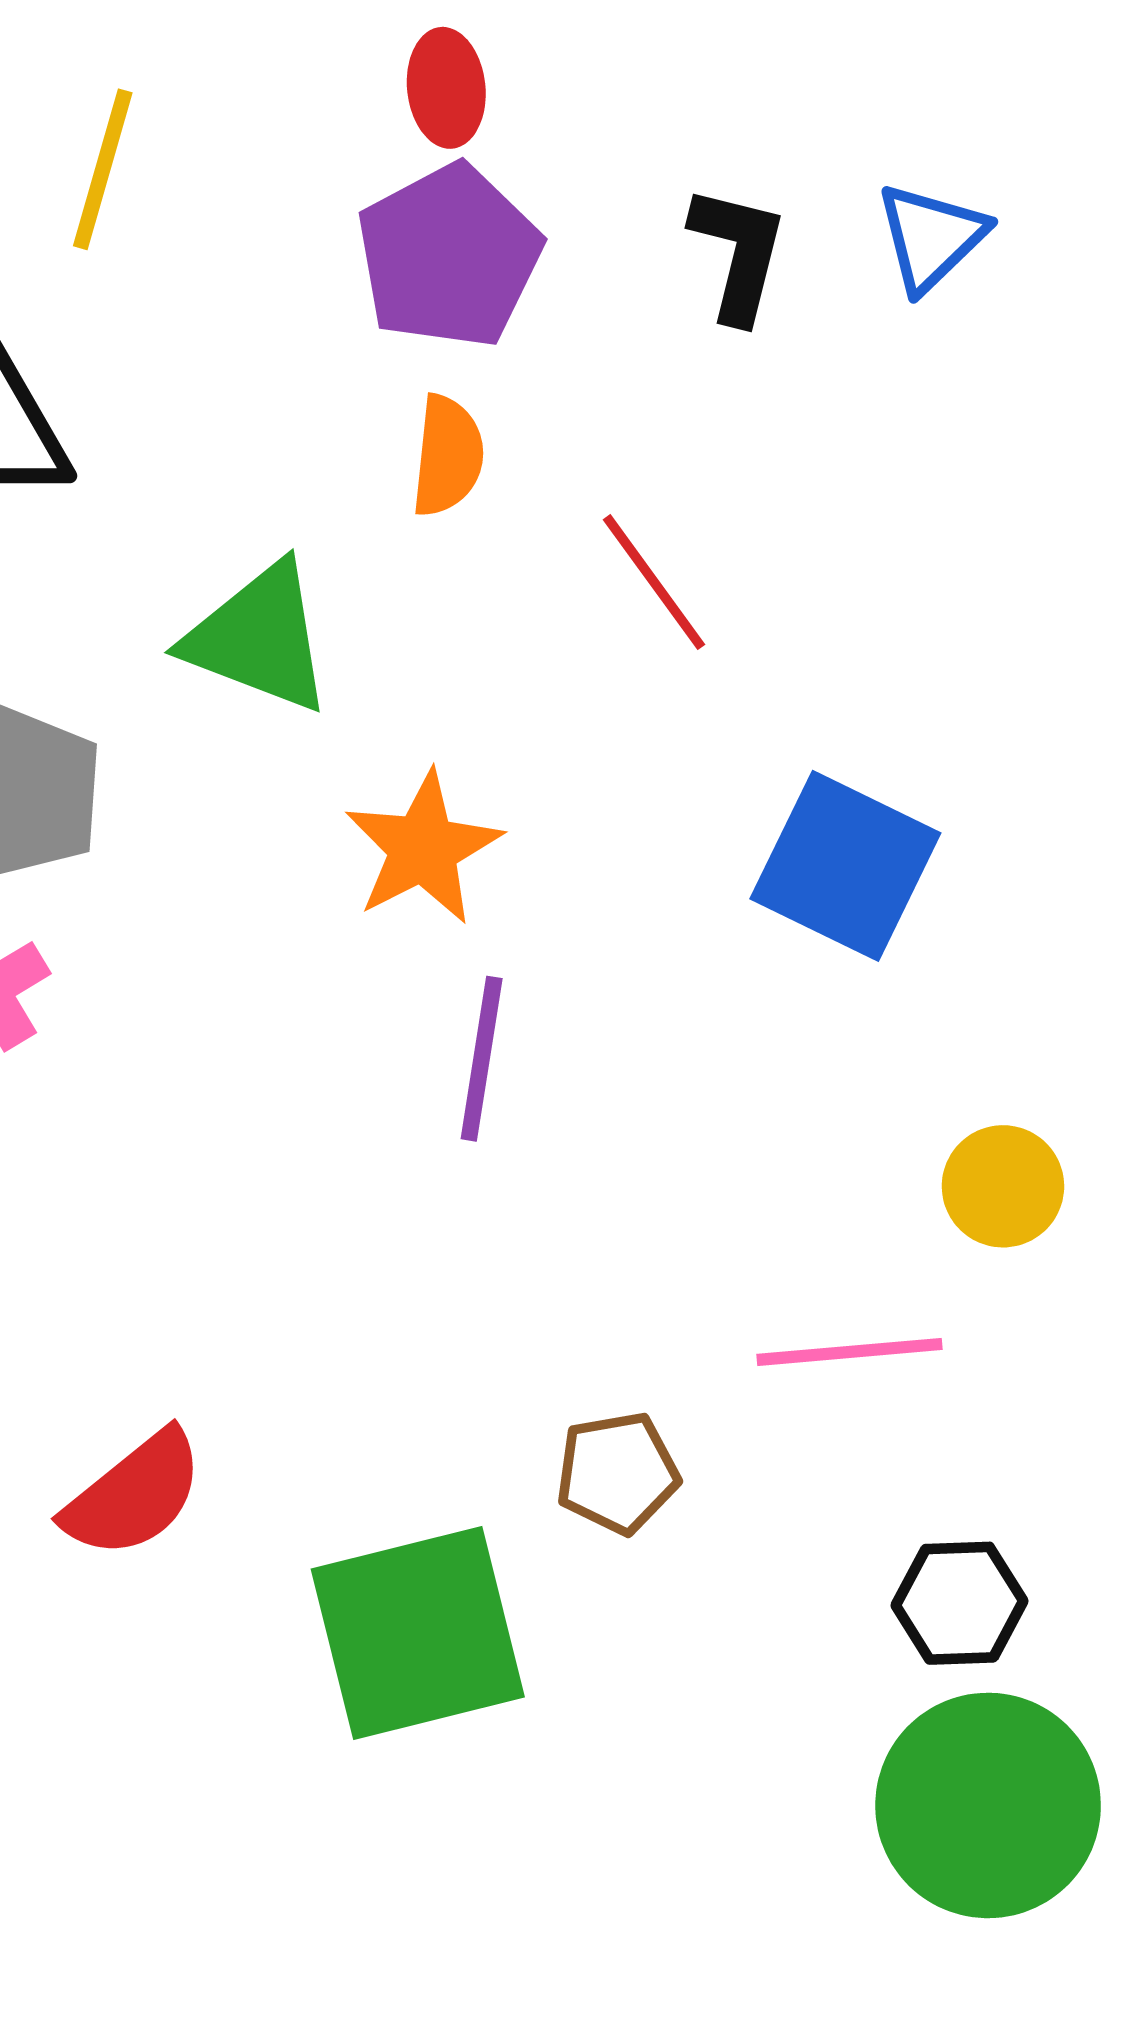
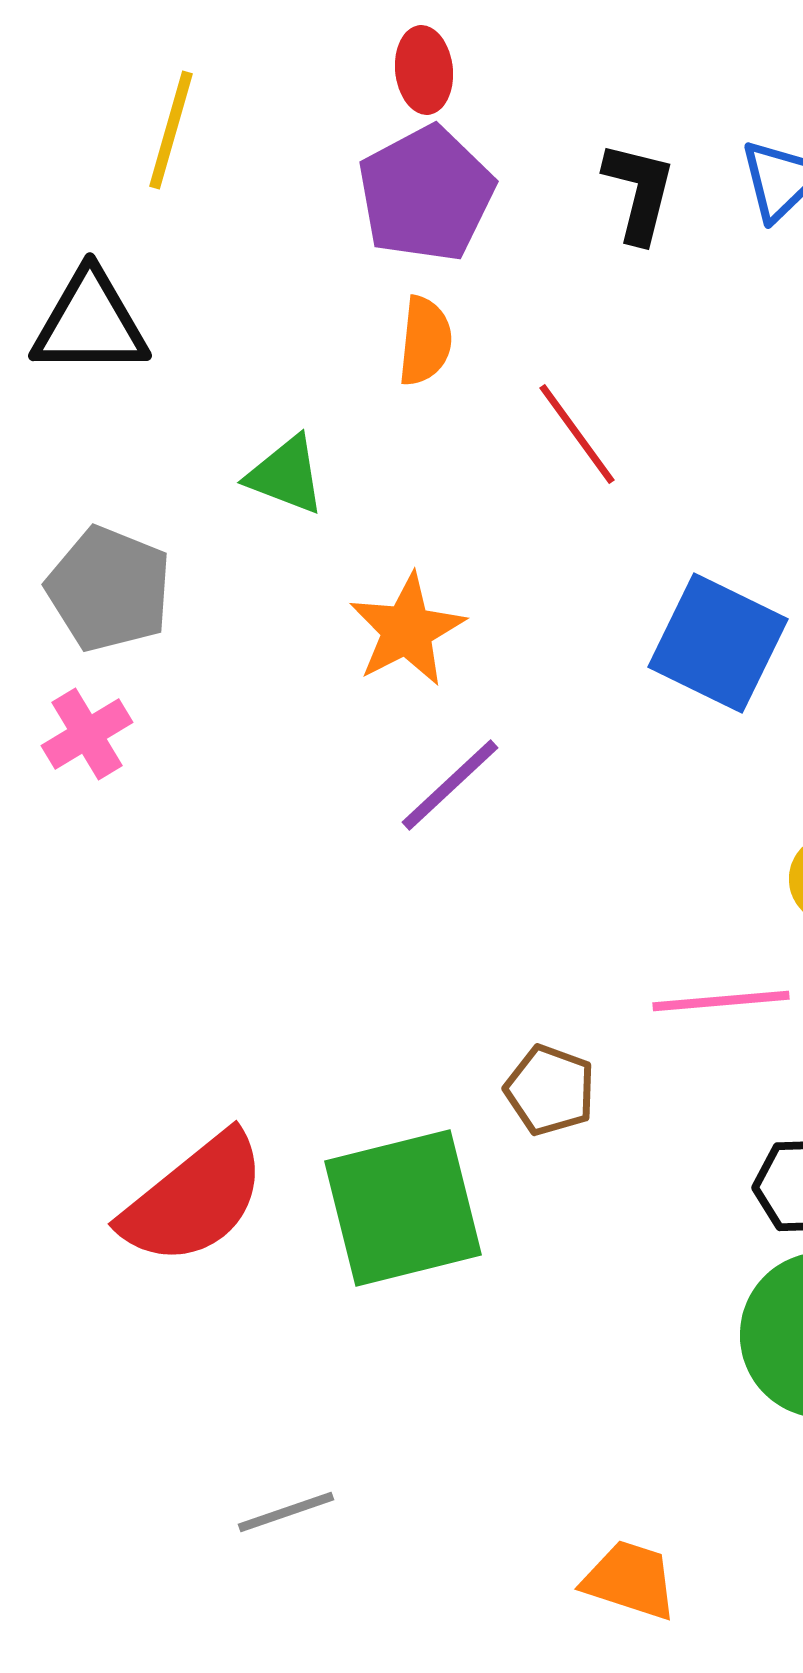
green triangle: (259, 638) -> (286, 475), size x0.7
purple line: (482, 1059) -> (450, 785), turned 38
brown pentagon: (617, 1473) -> (550, 1090), turned 30
red semicircle: (134, 1495) -> (194, 1199), moved, size x1.4

